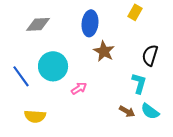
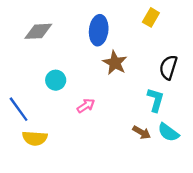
cyan circle: (53, 66) -> (56, 80), size x0.6
blue line: (21, 76) -> (19, 109), moved

